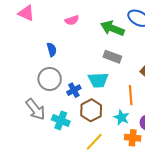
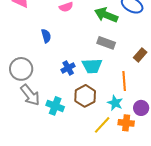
gray circle: (50, 79) -> (21, 69), moved
blue cross: (74, 90) -> (68, 68), moved
yellow line: (94, 142) -> (102, 125), moved

